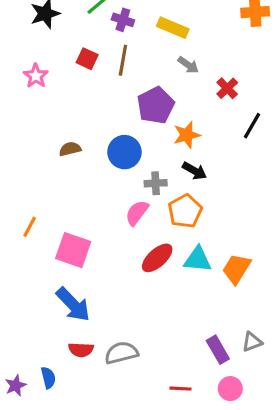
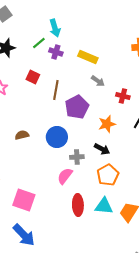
brown line: (123, 60) -> (56, 90), moved
red cross: (227, 88) -> (123, 96), turned -32
orange star: (187, 135) -> (107, 124), moved
orange pentagon: (185, 211) -> (108, 175), moved
red ellipse: (157, 258) -> (78, 205), turned -50

